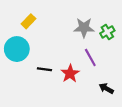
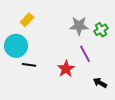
black line: (44, 69) -> (29, 65), moved

